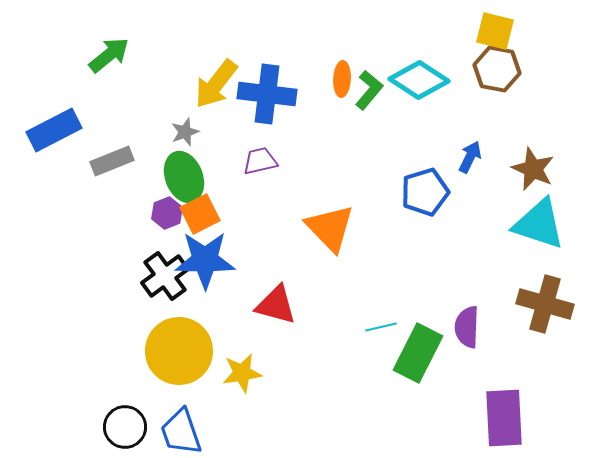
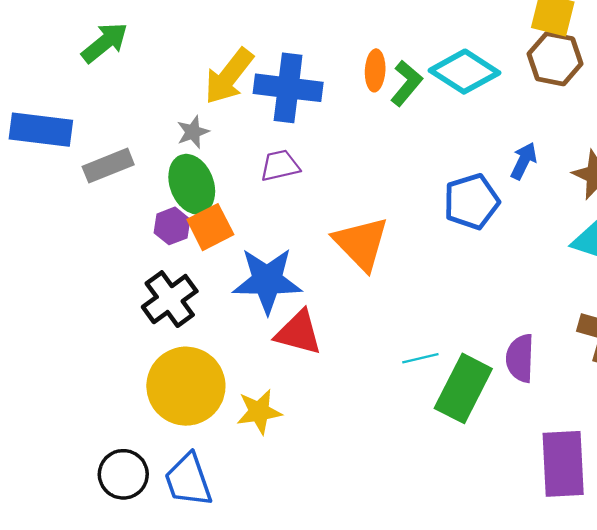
blue rectangle: (54, 130) -> (41, 130), turned 34
blue star: (205, 260) -> (267, 280), moved

